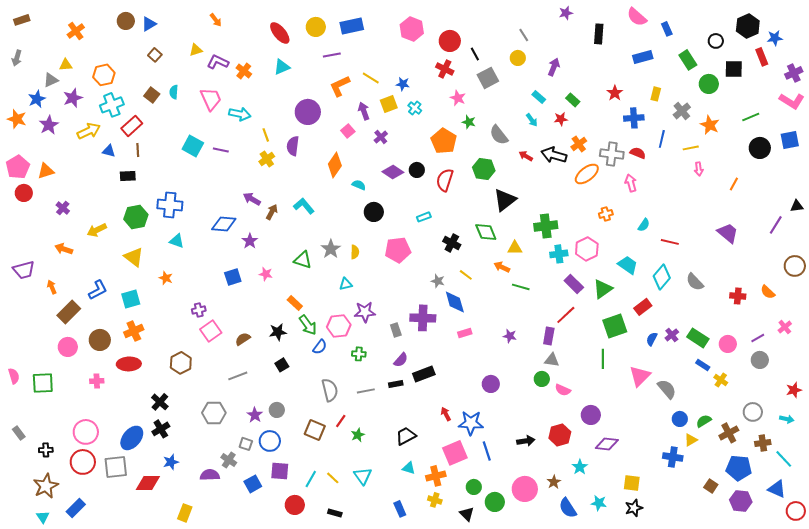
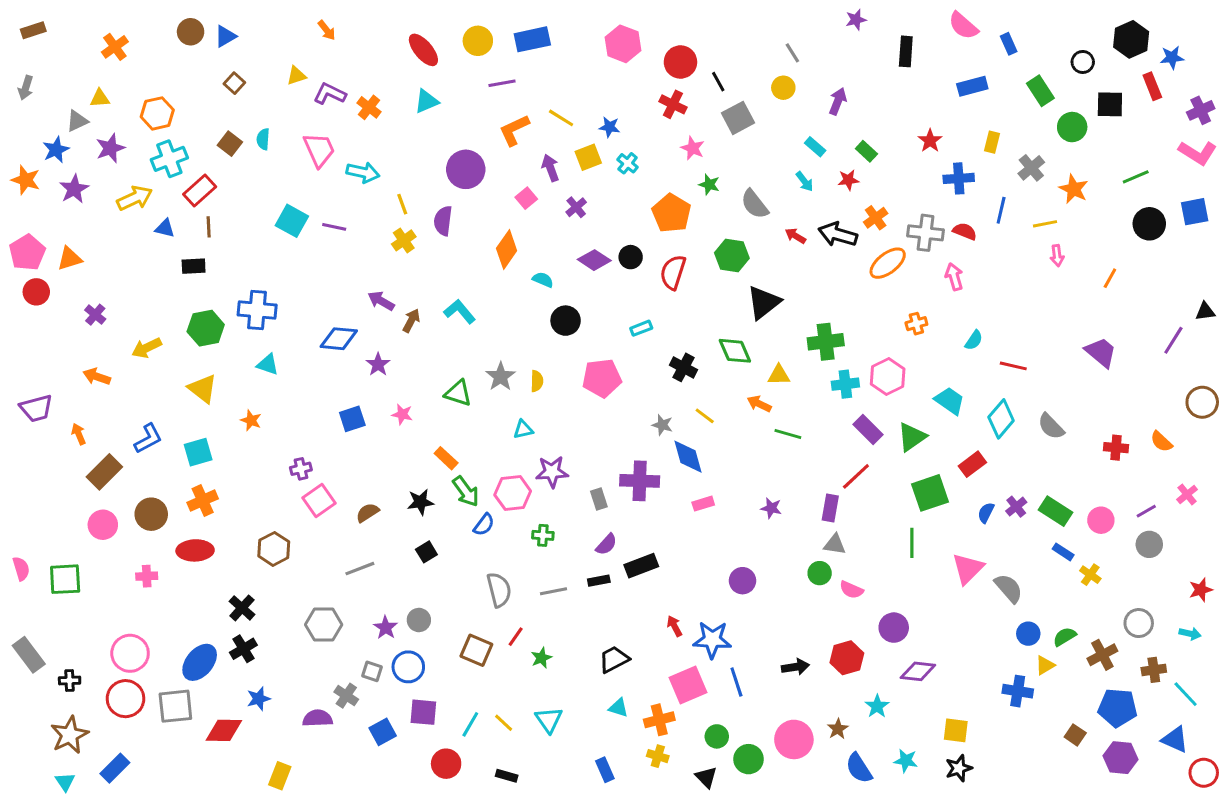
gray rectangle: (19, 433) -> (29, 655), size x1.6

